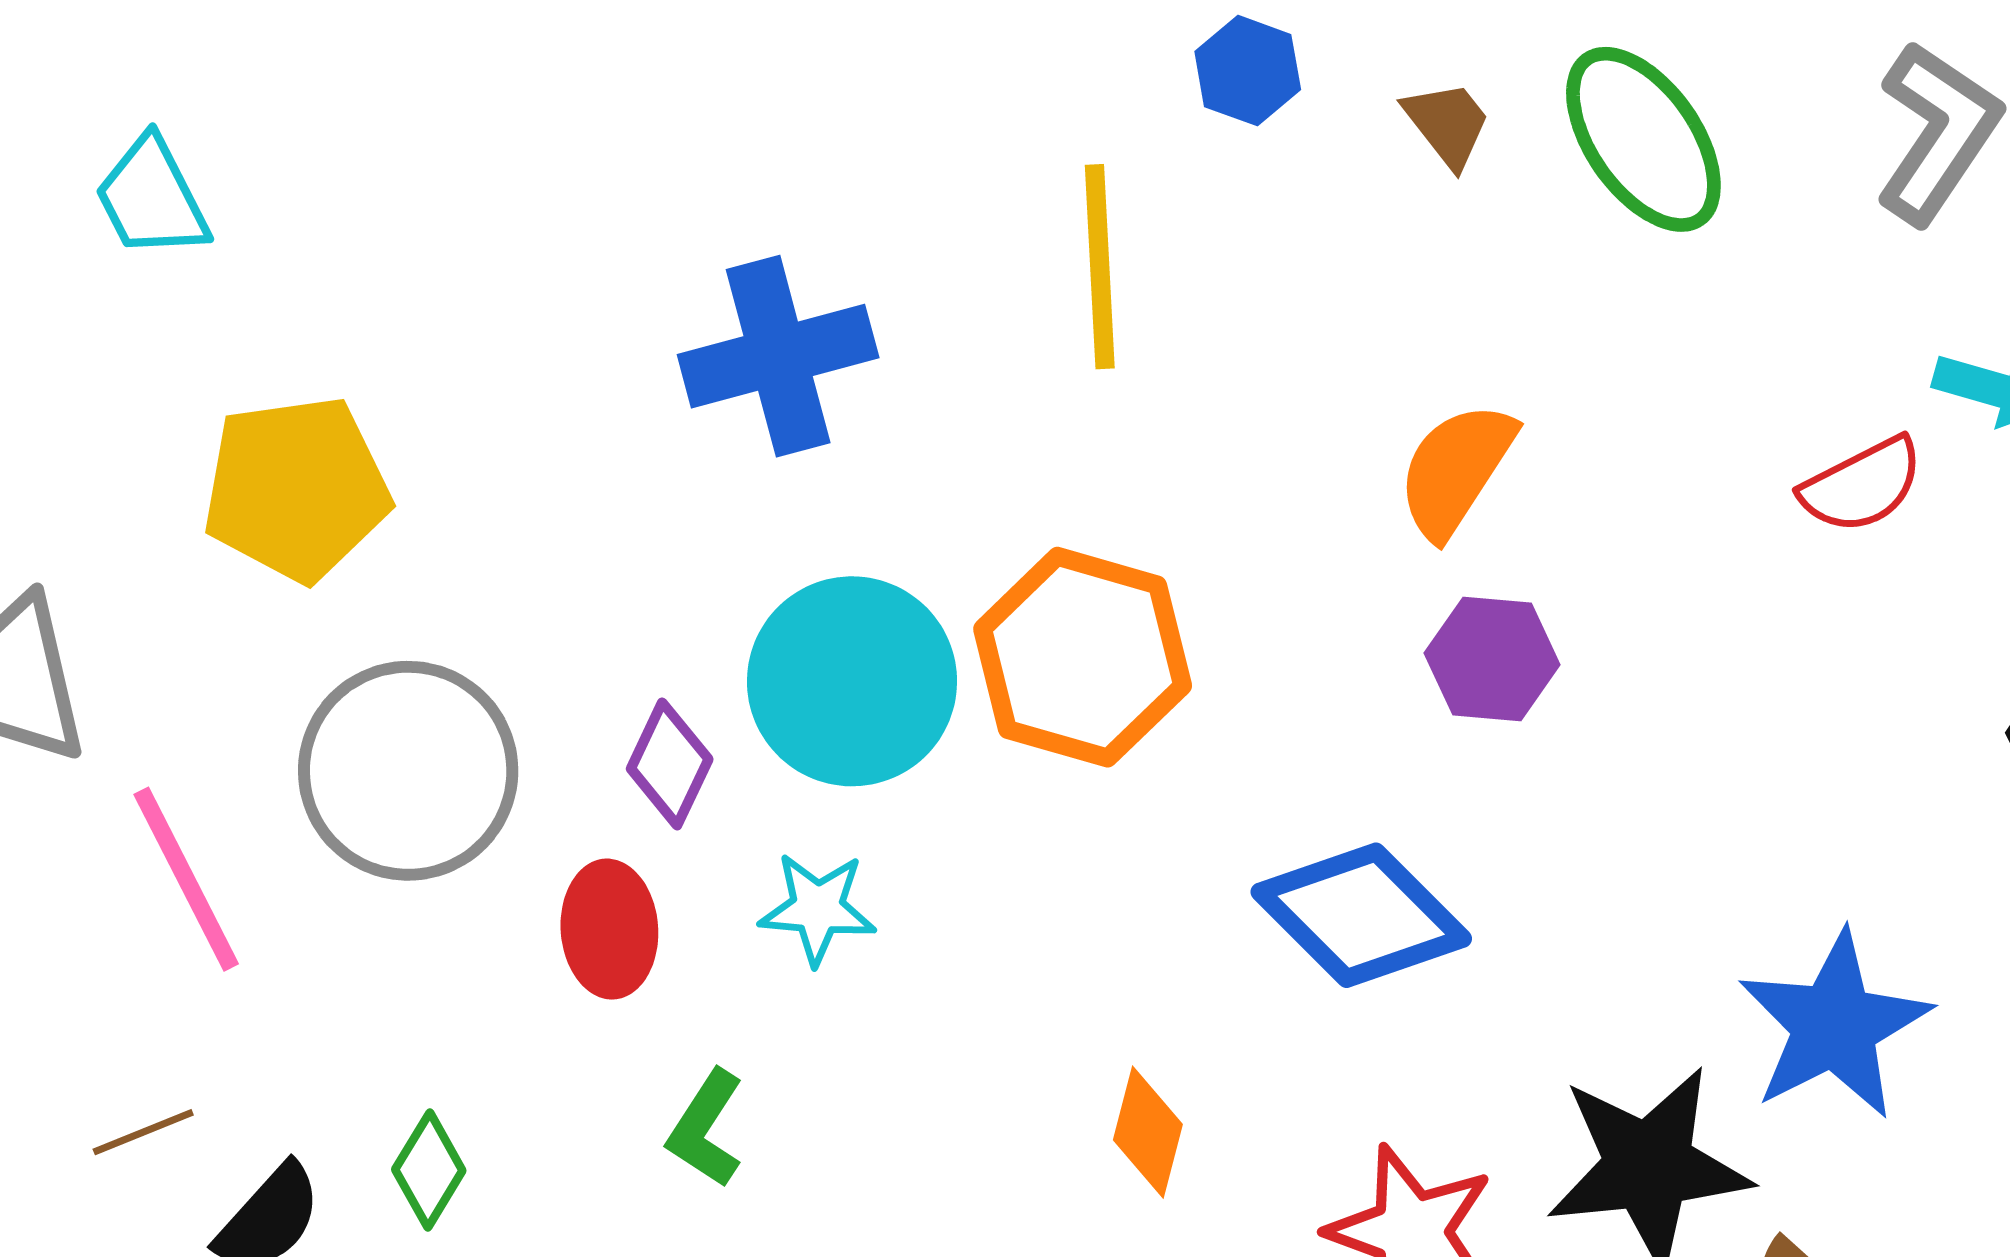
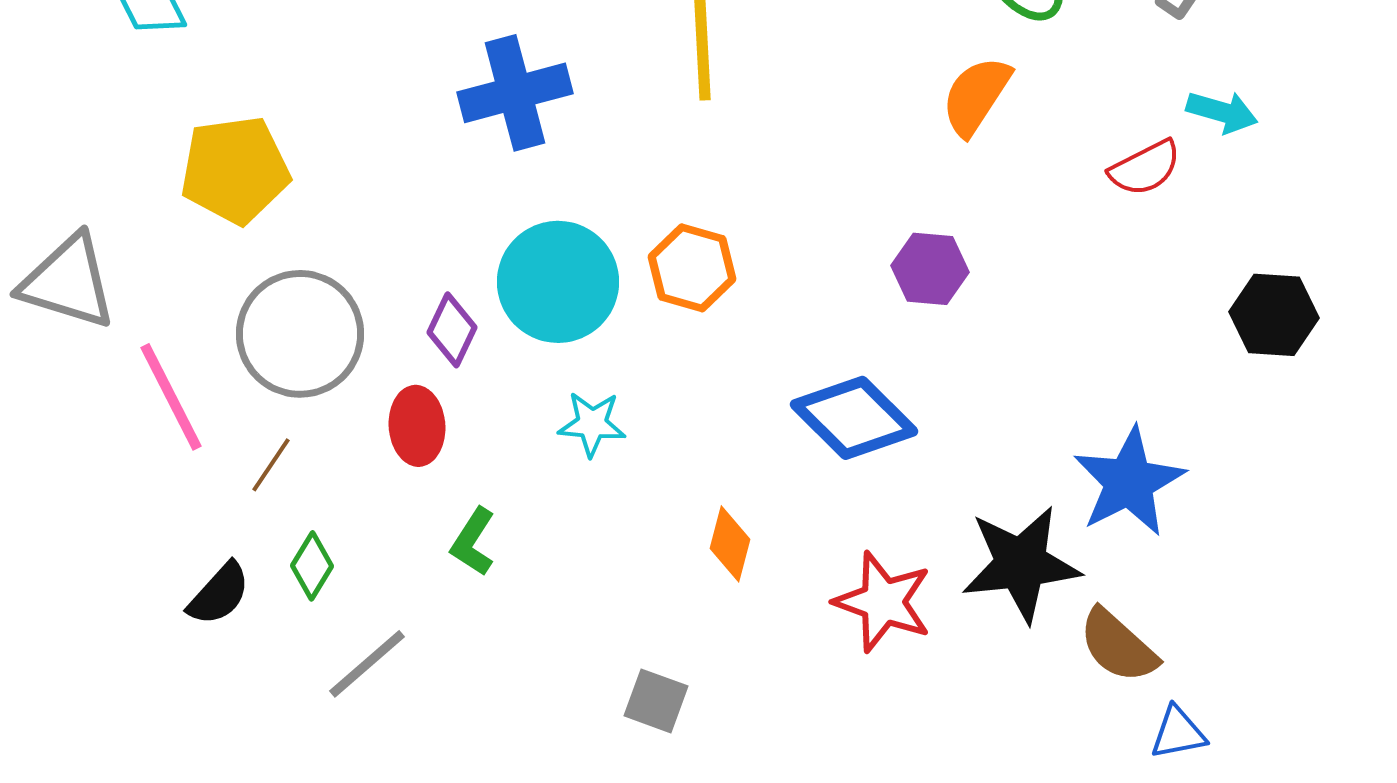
orange semicircle: (1456, 470) -> (976, 96), moved
orange hexagon: (1083, 657) -> (692, 268), size x0.7
cyan star: (818, 908) -> (592, 424), moved
brown line: (143, 1132) -> (271, 465), moved, turned -34

